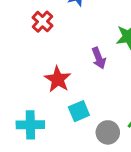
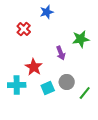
cyan cross: (30, 125) -> (17, 85), moved
gray circle: (108, 132) -> (67, 82), moved

